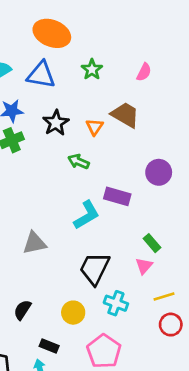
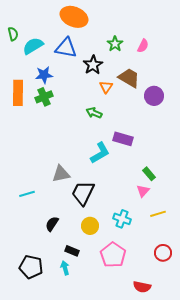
green star: (92, 69) -> (115, 44), moved
black star: (56, 123) -> (93, 65), moved
purple circle: (159, 172) -> (154, 96), moved
black trapezoid: (95, 268) -> (83, 193), moved
red circle: (171, 325) -> (163, 253), moved

